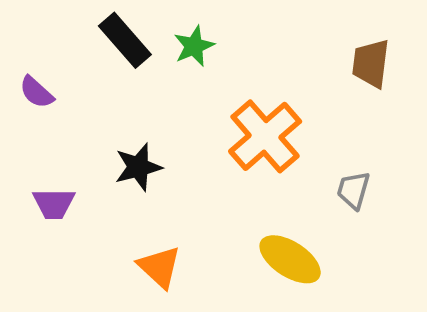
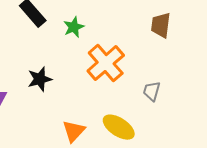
green star: (194, 46) -> (74, 27), moved
orange triangle: (159, 267) -> (74, 131), moved, turned 30

